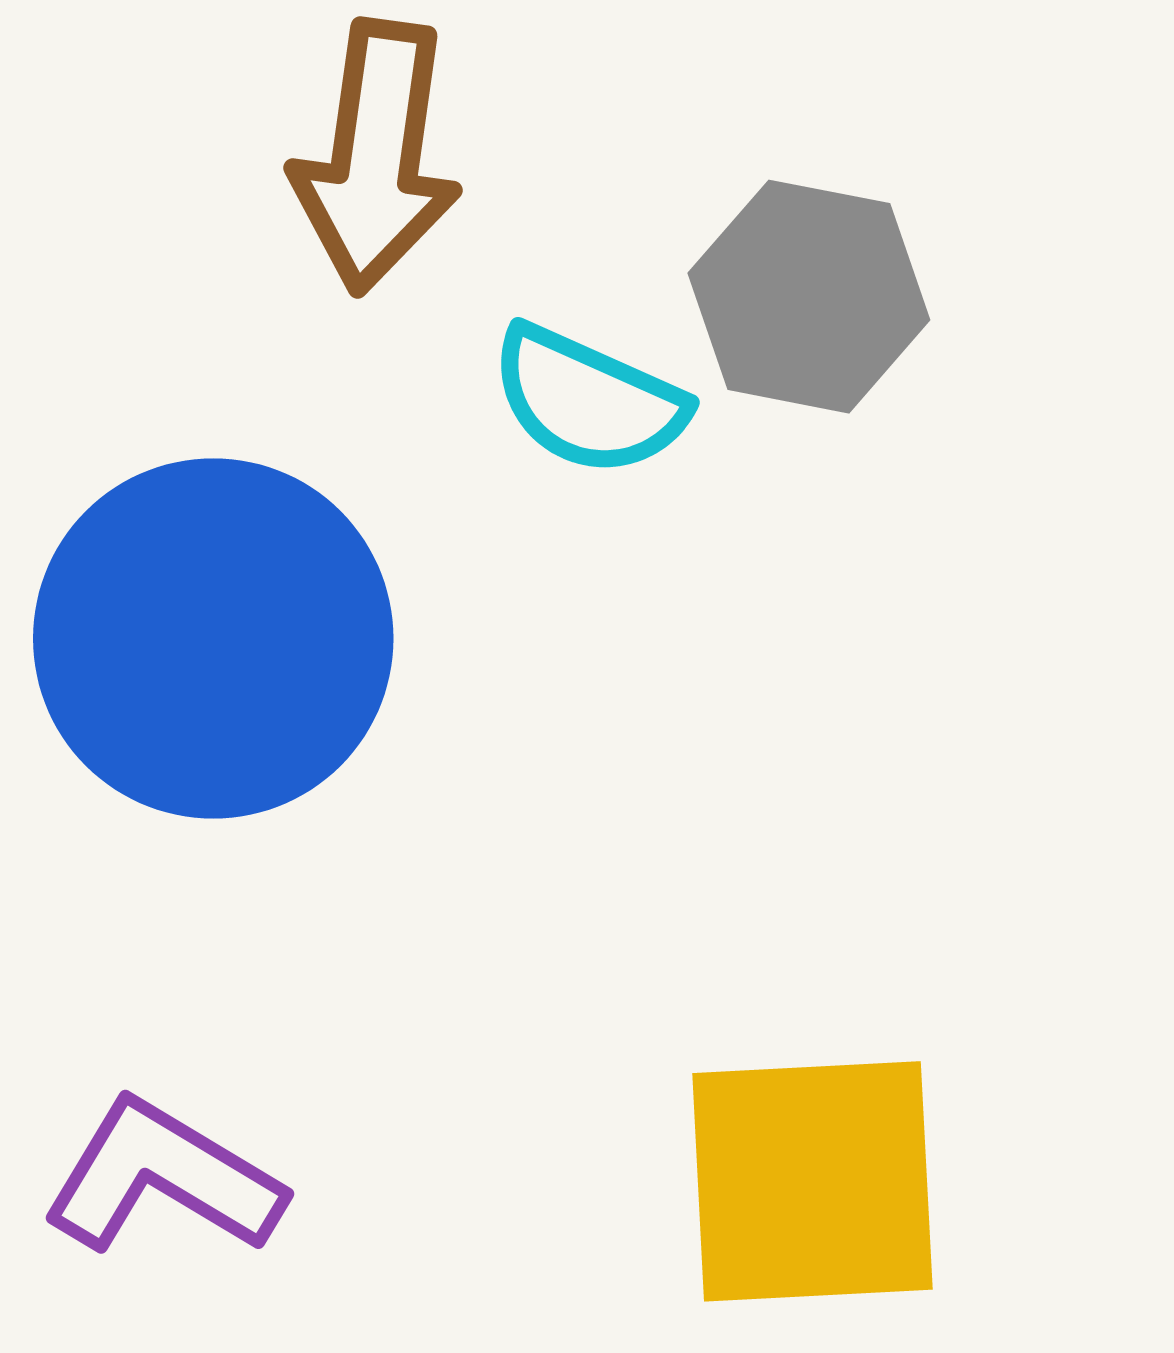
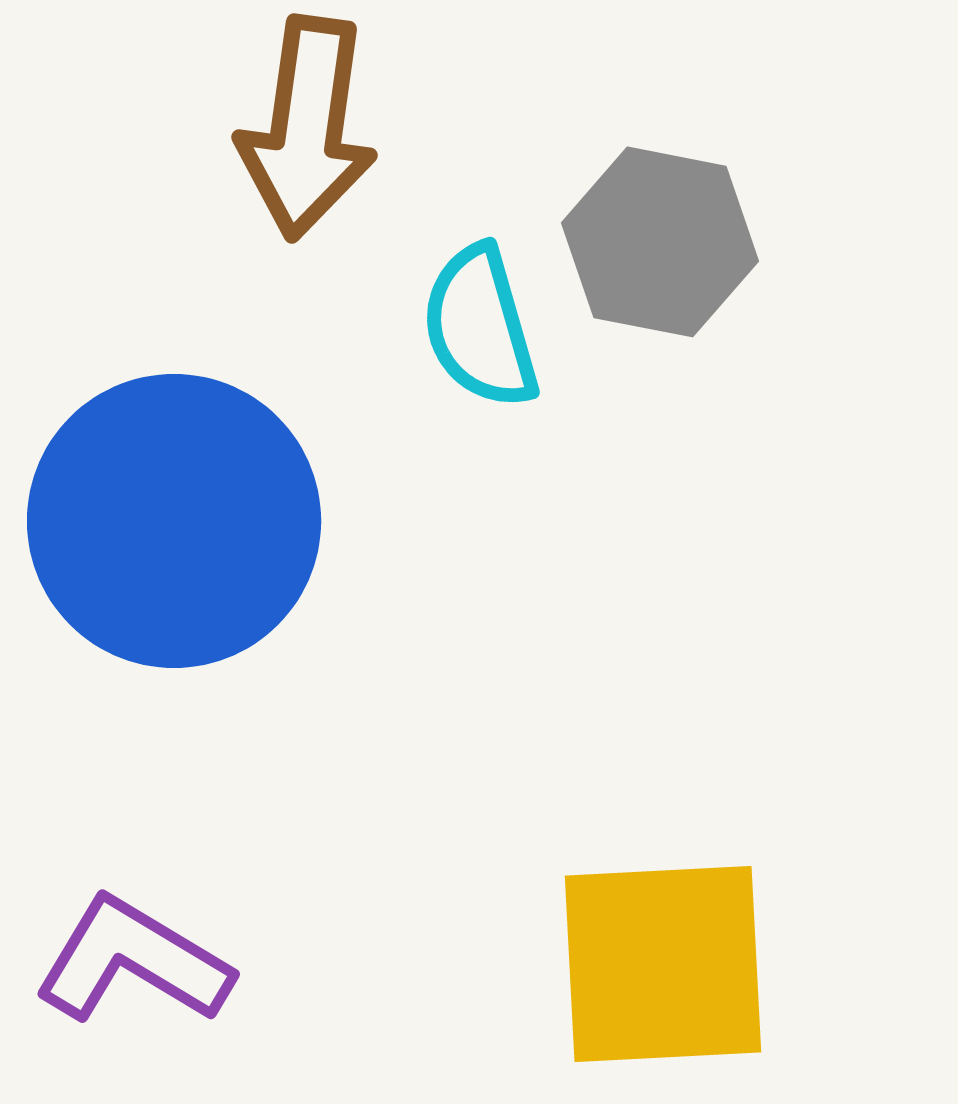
cyan semicircle: (588, 401) -> (480, 327), turned 50

